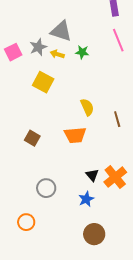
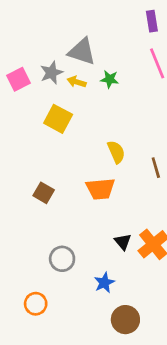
blue star: (86, 199) -> (104, 283), moved

